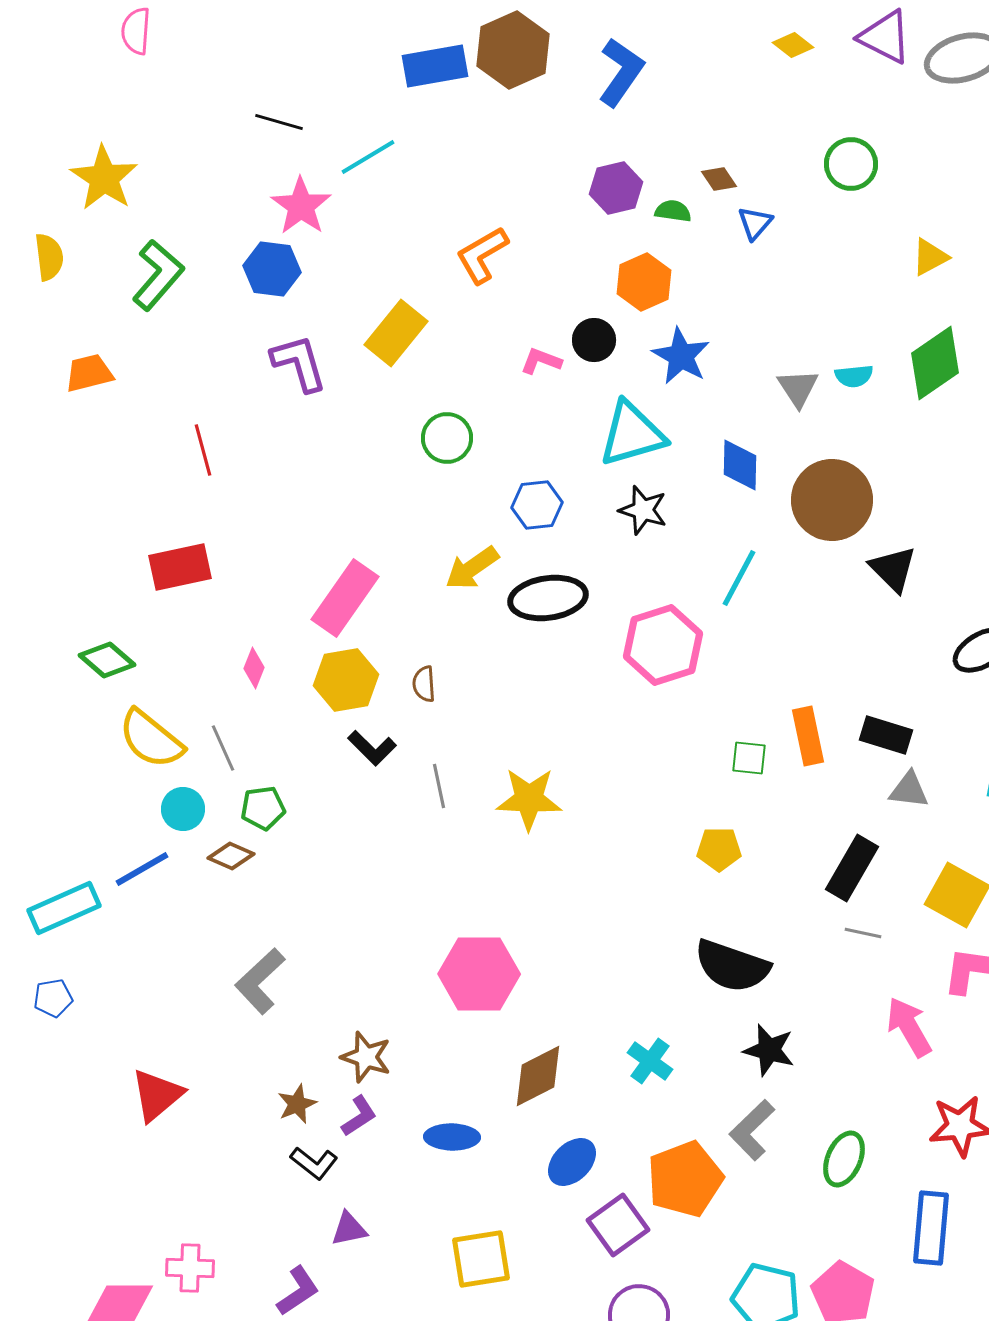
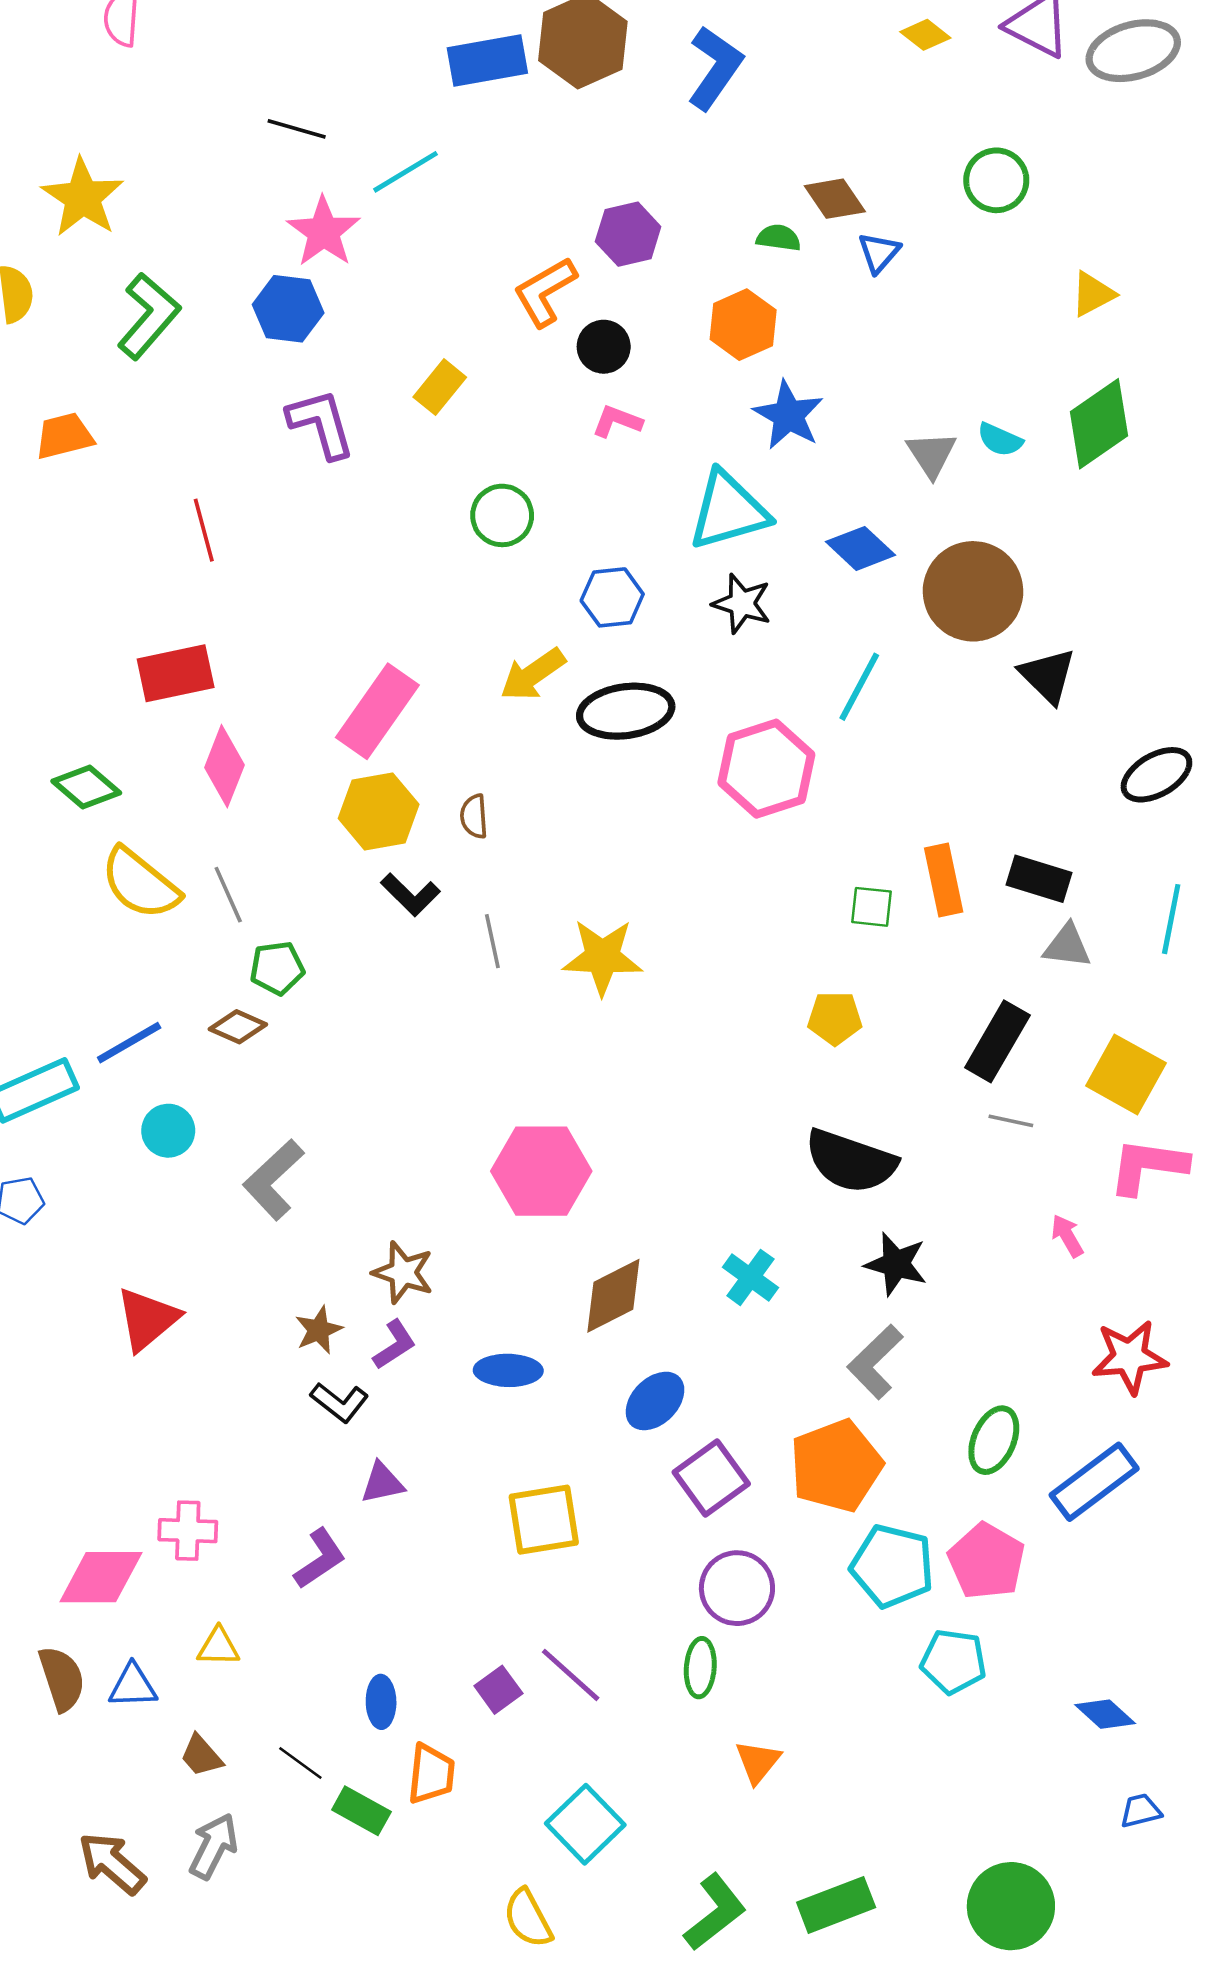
brown diamond: (719, 179) -> (835, 199), size x1.4
purple hexagon: (616, 188) -> (628, 234), moved
yellow rectangle: (396, 333) -> (440, 387), size x0.7
black circle: (594, 340) -> (604, 347), moved
cyan semicircle: (854, 376) -> (1000, 440), turned 30
blue diamond: (740, 465) -> (860, 548), turned -48
pink diamond: (254, 668) -> (224, 766), moved, size x1.6
cyan circle: (183, 809) -> (168, 1131), moved
pink arrow: (909, 1027) -> (1067, 1236), size x0.6
green ellipse: (844, 1159) -> (994, 1440), moved
orange pentagon: (685, 1179) -> (836, 1466), moved
blue rectangle: (931, 1228) -> (1094, 1482), turned 48

